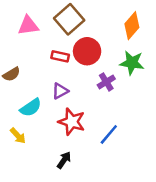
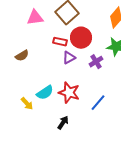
purple triangle: (60, 91) -> (69, 58), moved
cyan semicircle: (31, 108) -> (45, 93), moved

